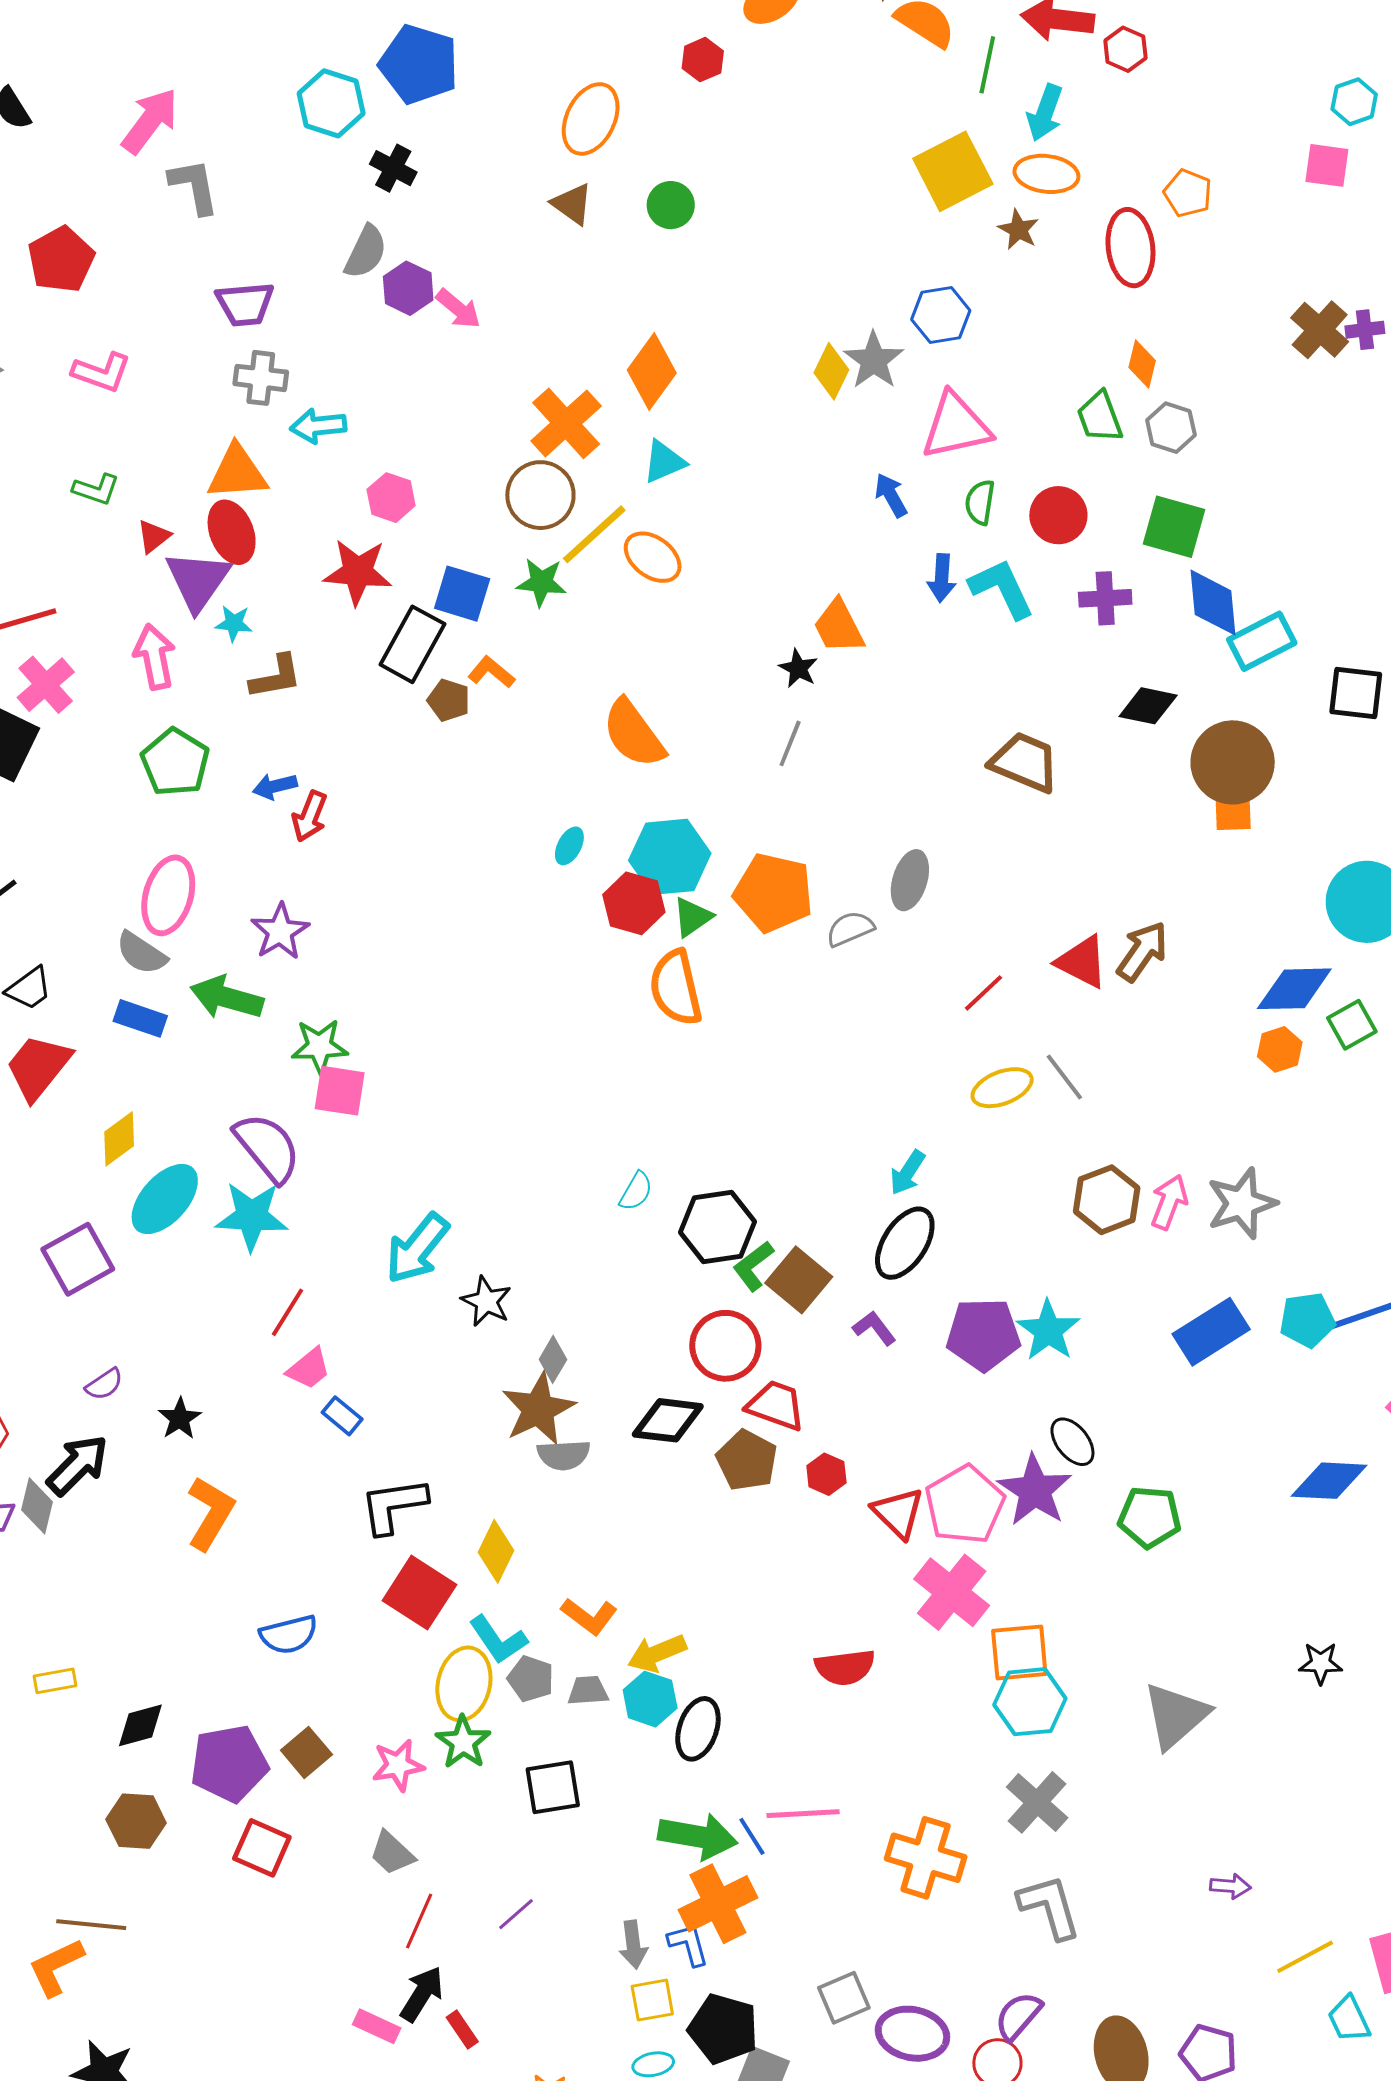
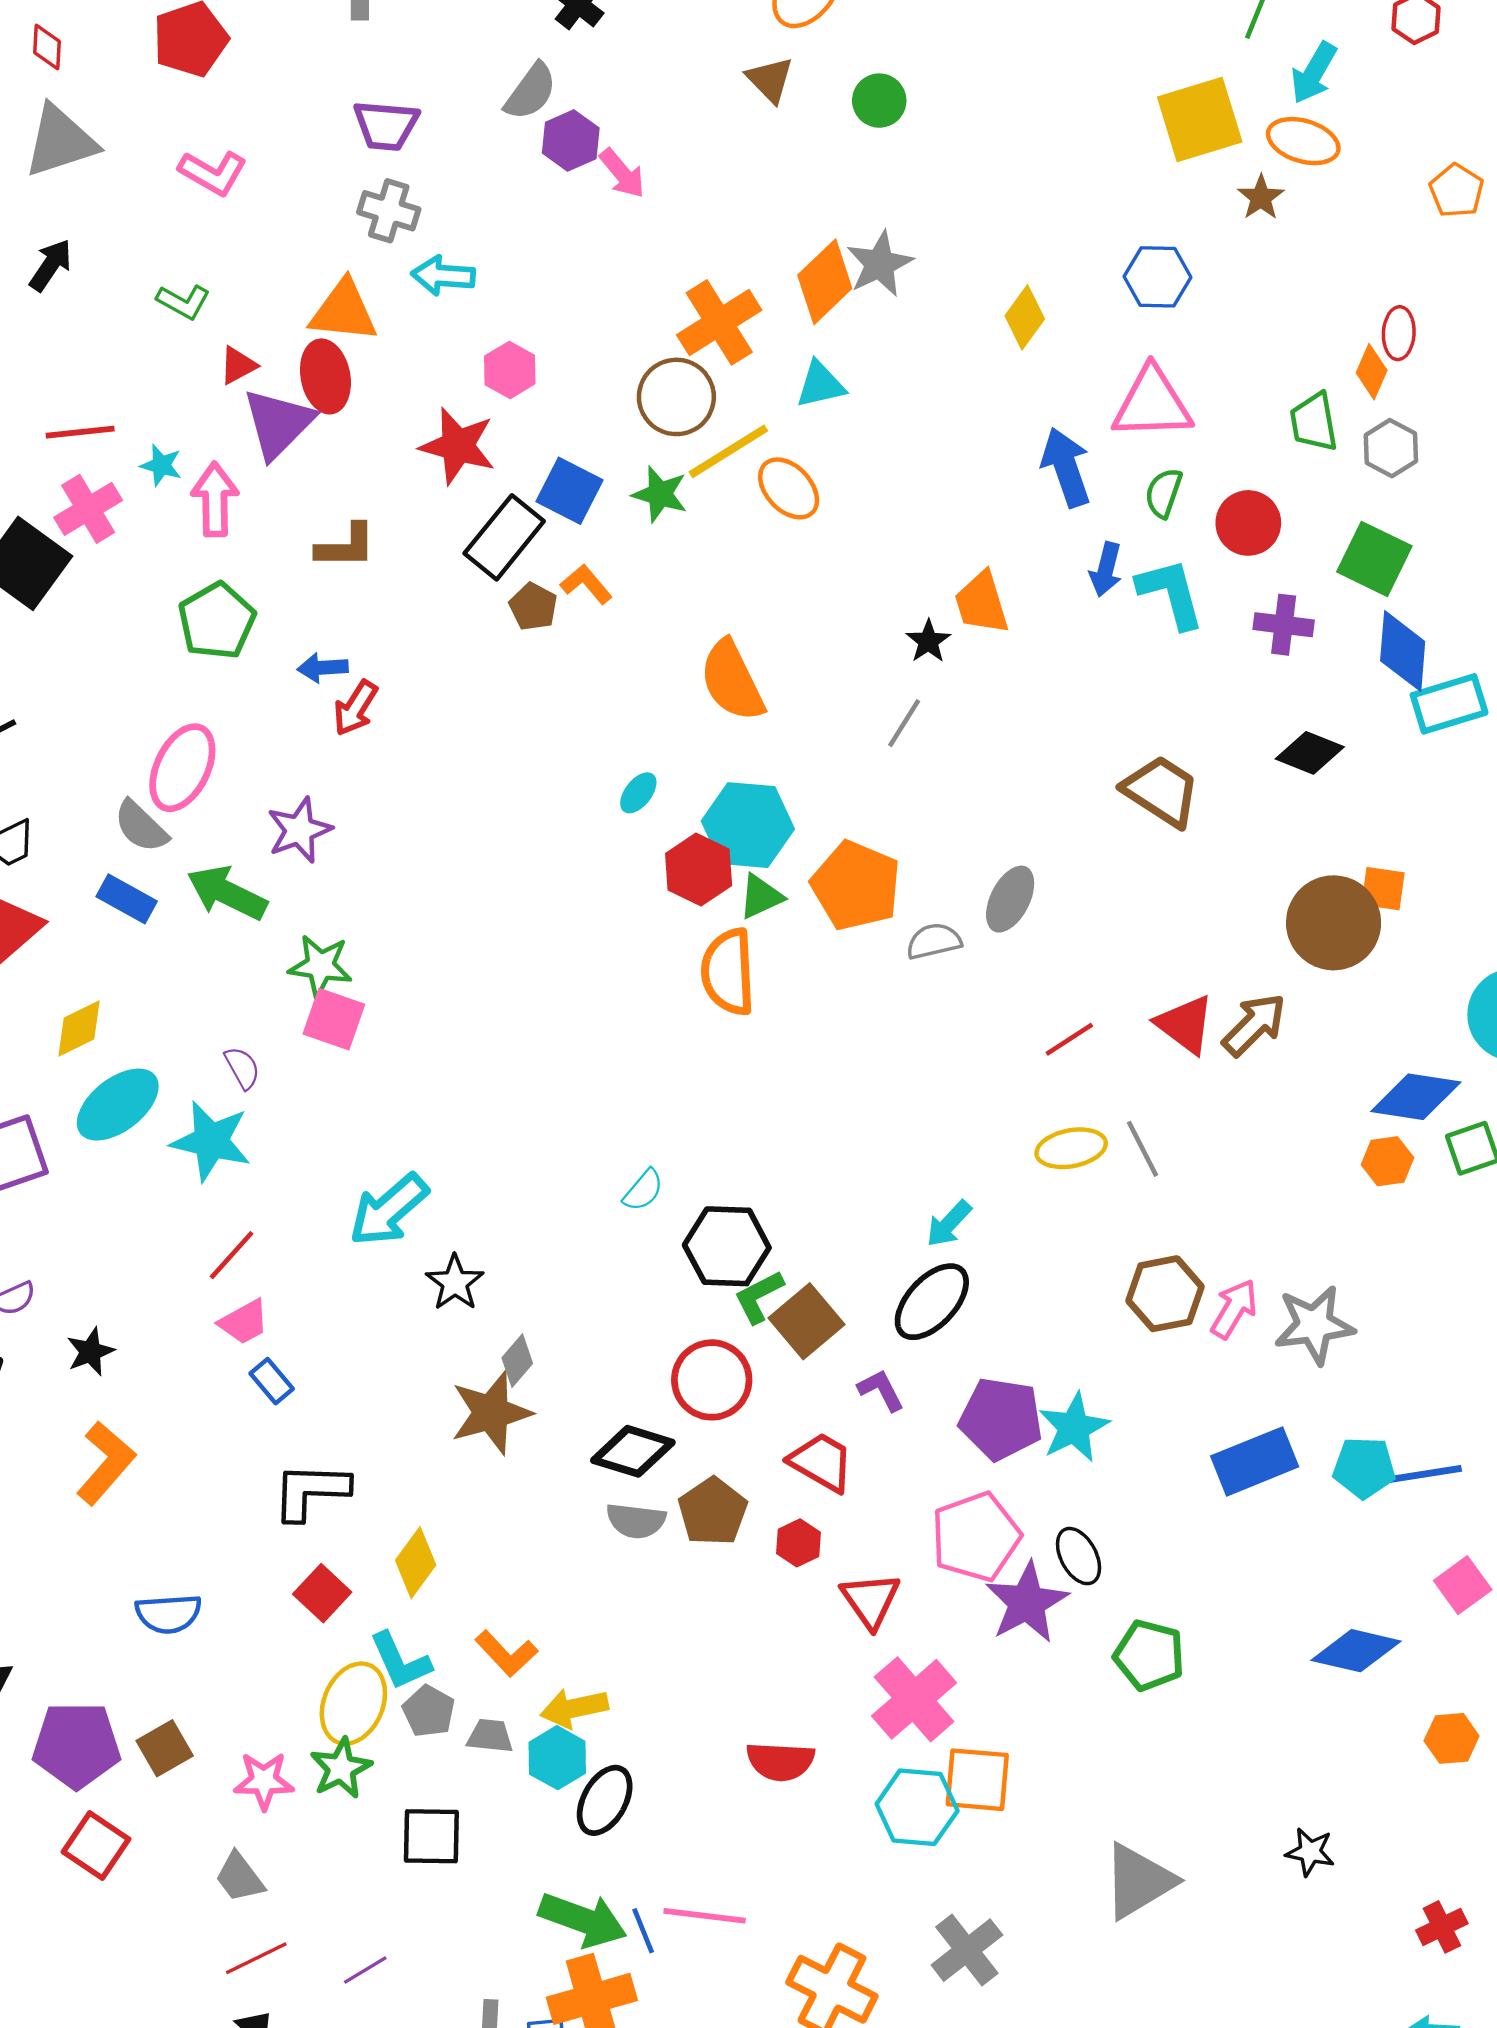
red ellipse: (1130, 248) -> (1399, 333), moved, size x0.6
gray star: (874, 360) -> (880, 264), moved
blue arrow: (891, 495) -> (1066, 467), size x1.5
cyan star: (234, 623) -> (161, 465), moved
brown circle: (1233, 762) -> (1334, 923), moved
purple semicircle: (267, 1147) -> (242, 1068), size x0.5
red trapezoid: (776, 1405) -> (821, 1462), moved
gray semicircle: (564, 1455) -> (636, 1521), moved
pink pentagon: (965, 1505) -> (976, 1537), moved
red square: (419, 1593) -> (322, 1593), size x0.7
cyan hexagon: (1030, 1702) -> (917, 1807), moved
red line: (419, 1921) -> (256, 1958), turned 30

